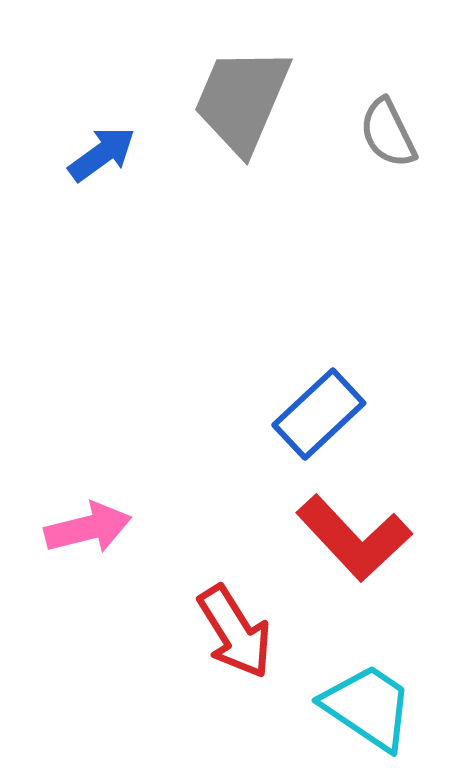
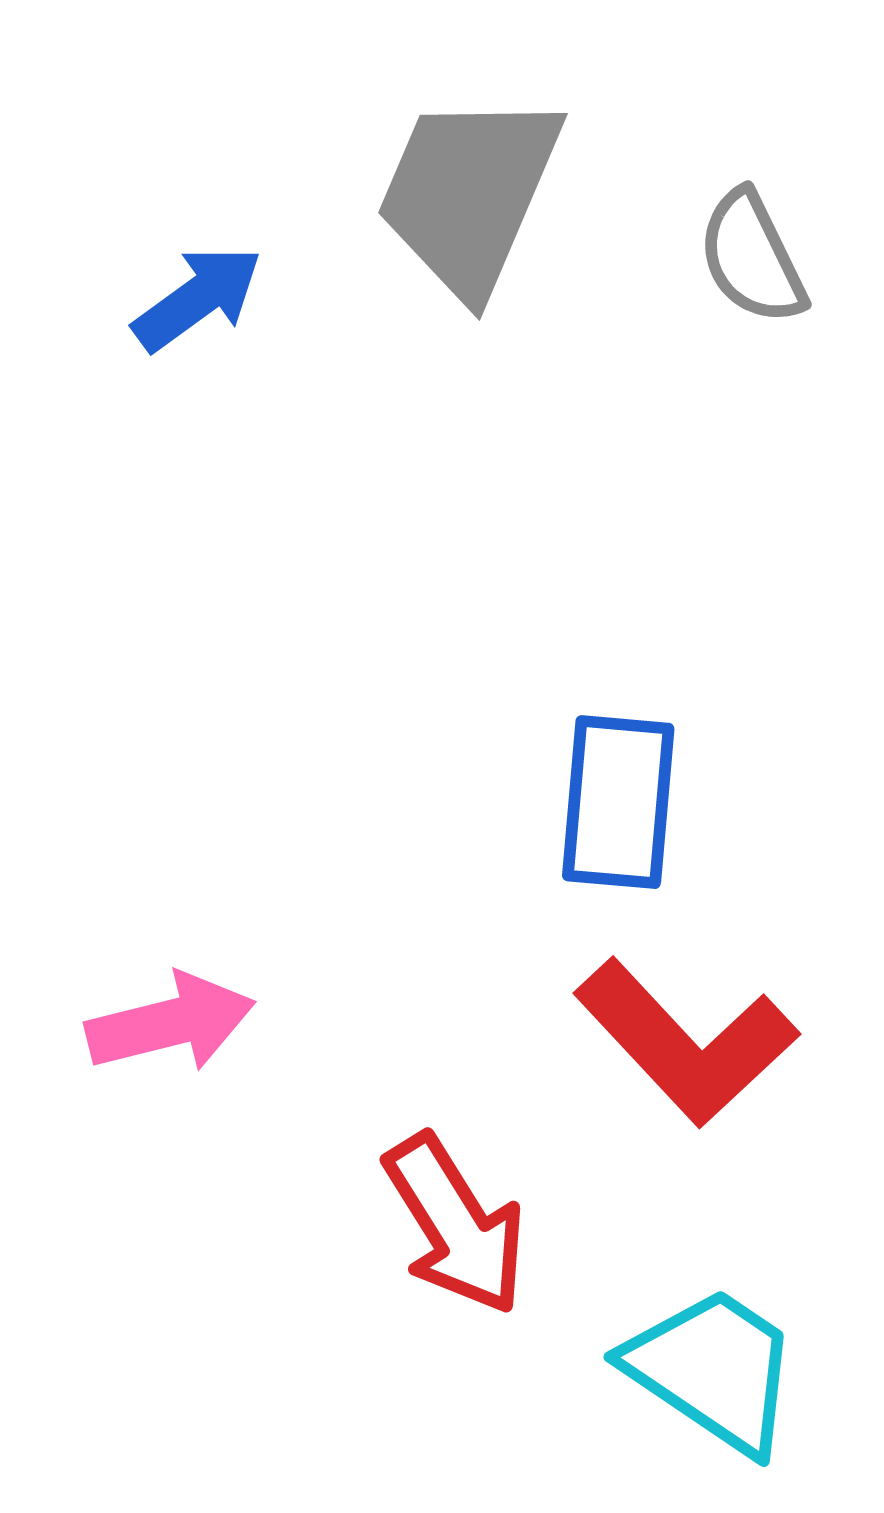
blue rectangle: (319, 414) -> (618, 802), turned -42

